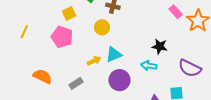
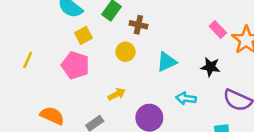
black star: (160, 46) -> (211, 67), moved
cyan triangle: (114, 54) -> (167, 62), moved

